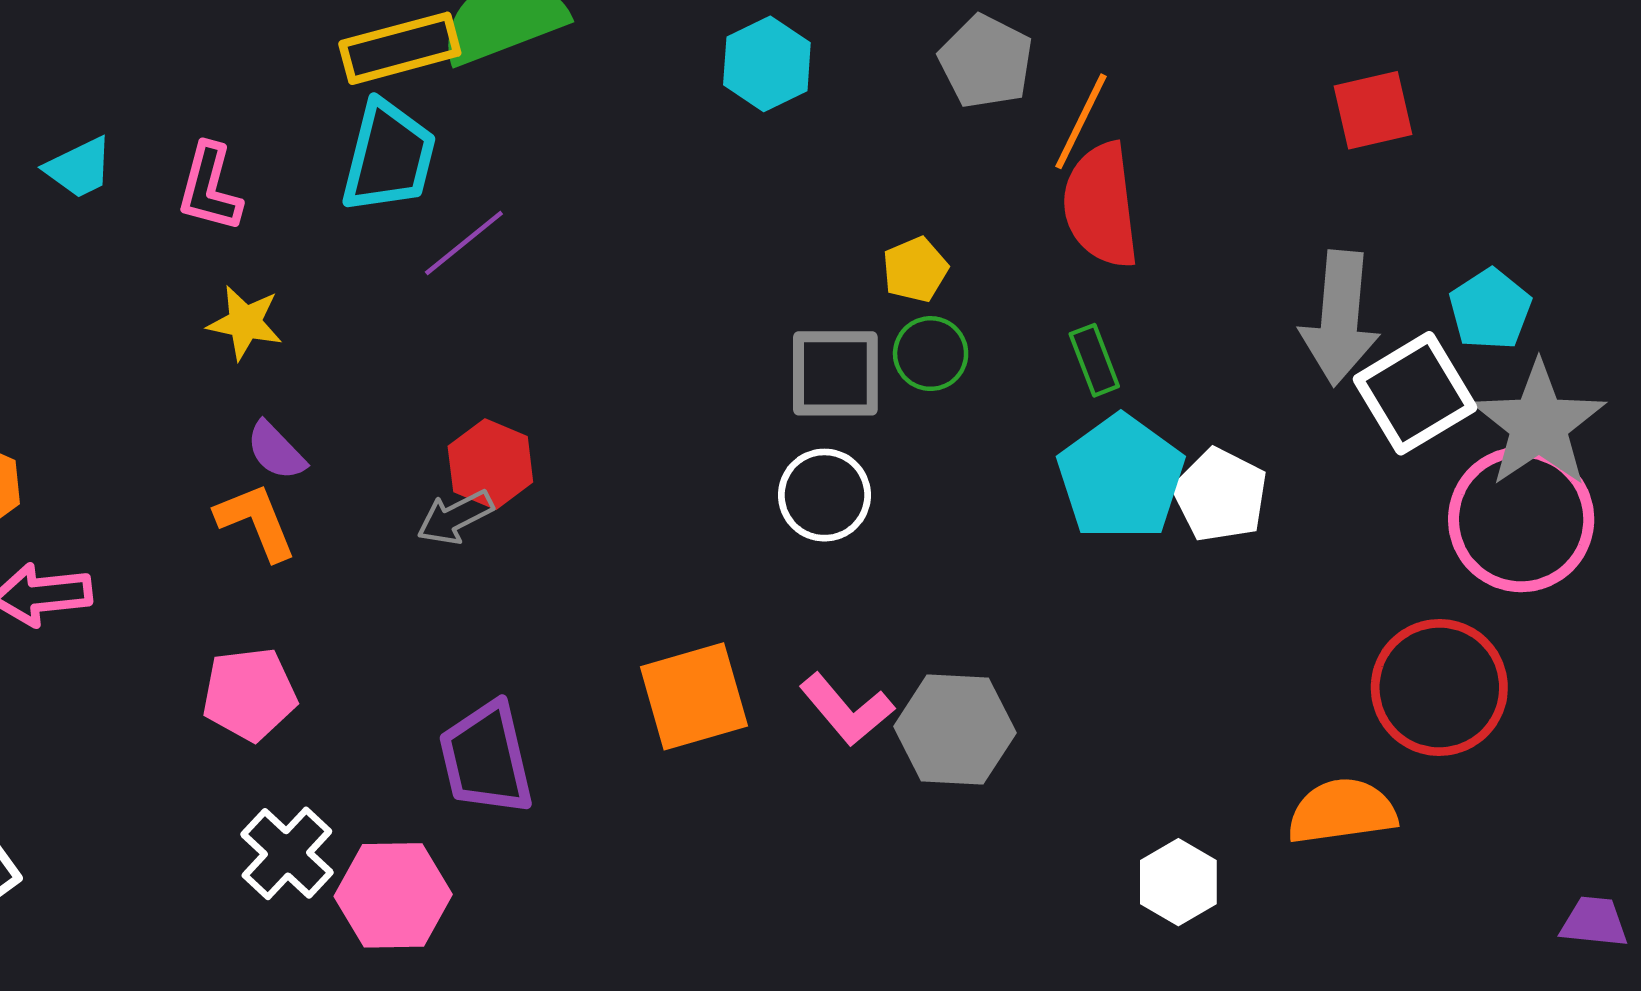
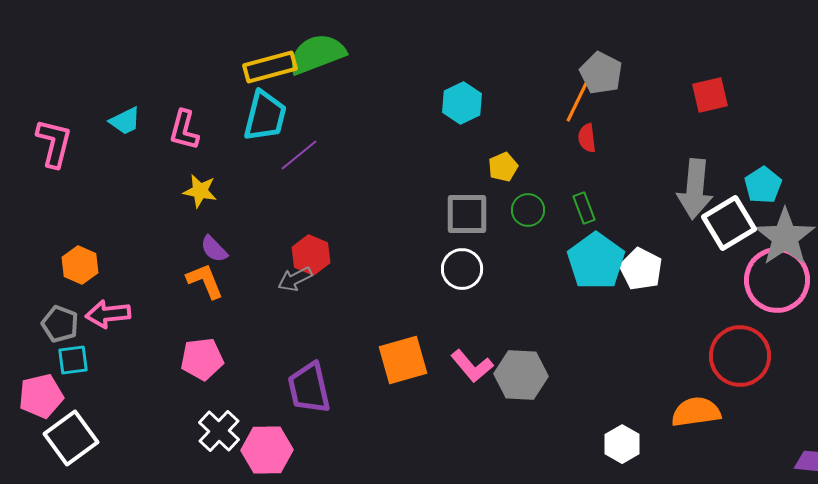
gray pentagon: (986, 62) -> (601, 73), moved
cyan hexagon: (767, 64) -> (462, 103), moved
red semicircle: (1101, 205) -> (587, 138), size x0.5
green circle: (931, 354) -> (528, 210), moved

